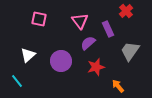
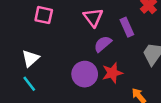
purple circle: (61, 61) -> (85, 74), moved
cyan line: (17, 81) -> (29, 84), moved

